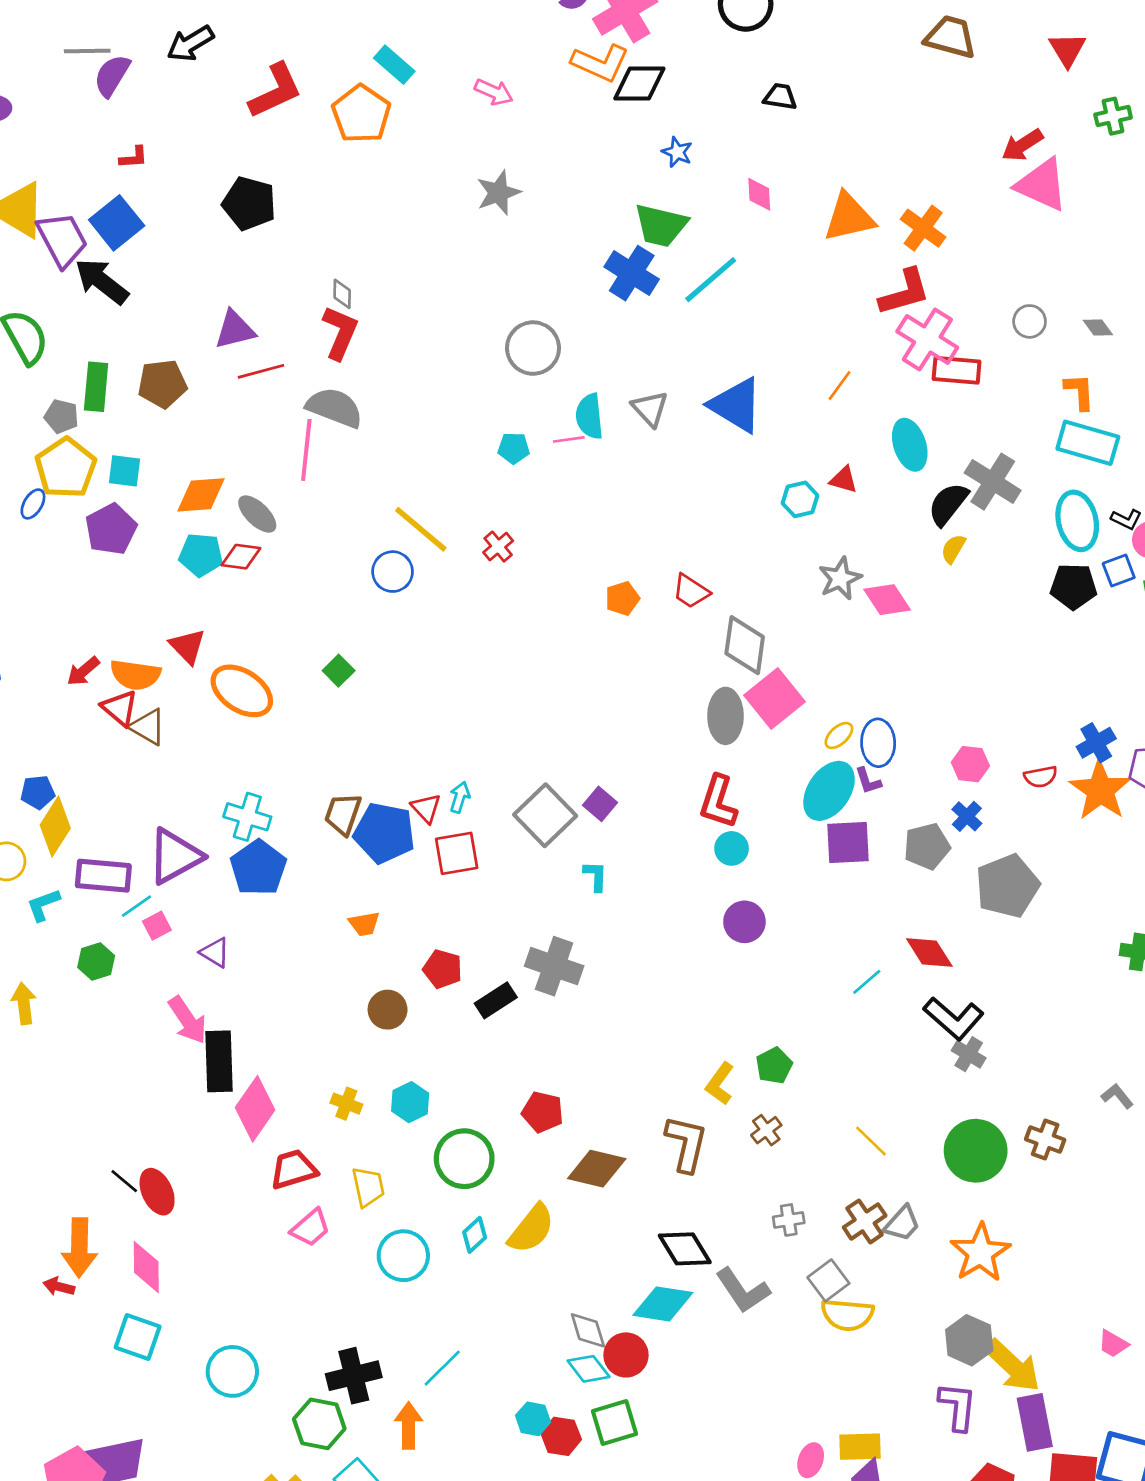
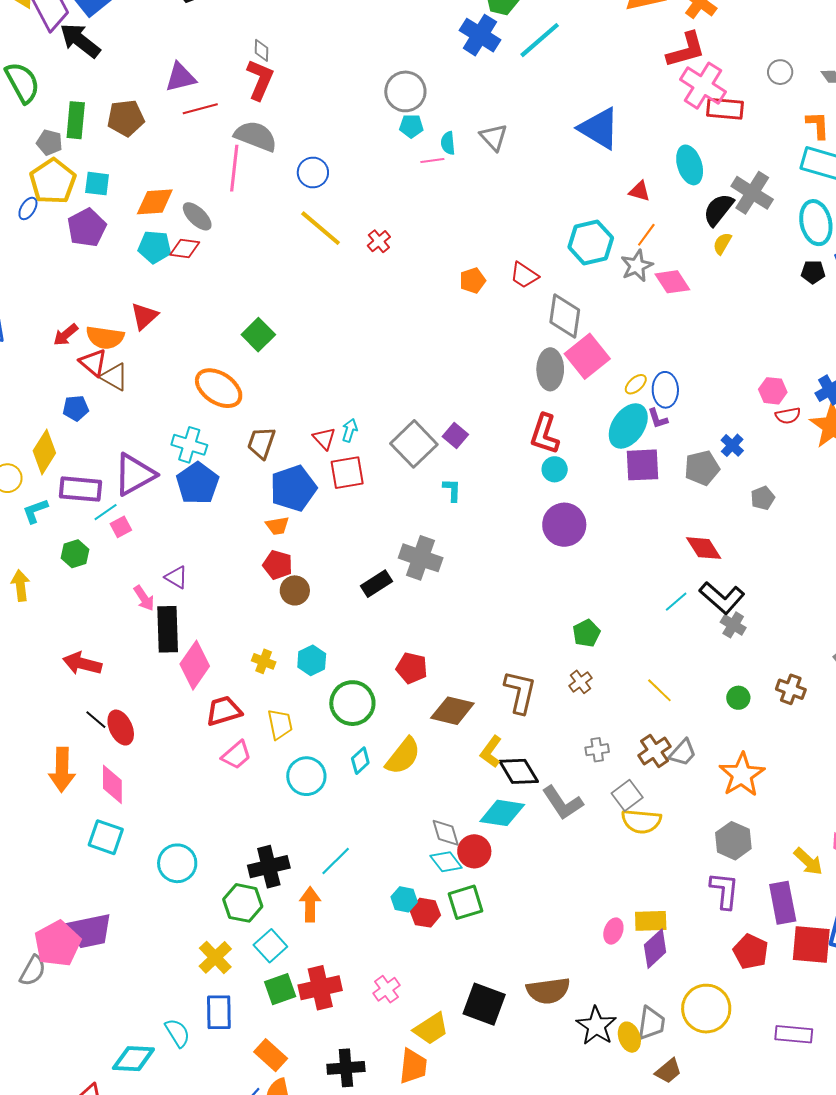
orange line: (839, 386) -> (646, 235), moved
blue triangle: (736, 405) -> (599, 128), moved
cyan semicircle: (589, 416) -> (448, 143), size x0.7
cyan pentagon: (514, 448) -> (411, 126), moved
cyan hexagon: (800, 499) -> (591, 242), moved, size x1.6
blue circle: (393, 572) -> (313, 172), moved
black pentagon: (1074, 586) -> (813, 272), size x0.7
red triangle: (187, 646) -> (144, 316), turned 32
green square: (339, 671) -> (258, 335), size x1.4
orange ellipse: (242, 691) -> (219, 388), moved
pink hexagon: (970, 764) -> (773, 391), moved
blue pentagon: (38, 792) -> (76, 408), moved
blue pentagon: (384, 833) -> (293, 488), moved, turned -30
gray pentagon: (1007, 886) -> (763, 498), size x0.5
purple circle: (744, 922) -> (564, 525), size x1.4
purple triangle: (215, 953) -> (176, 577), moved
red pentagon: (443, 969) -> (278, 565), moved
cyan line: (867, 982) -> (676, 602), moved
pink arrow: (188, 1020) -> (144, 598), size x0.7
yellow L-shape: (720, 1084) -> (491, 752), moved
green circle: (976, 1151) -> (738, 698), size x0.5
red arrow: (59, 1287) -> (82, 664), moved, size x1.6
yellow arrow: (1013, 1366) -> (808, 861), moved, size x0.7

